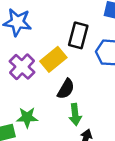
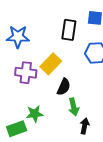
black rectangle: (78, 35) -> (69, 30), moved
purple cross: (22, 67) -> (26, 73), turned -30

